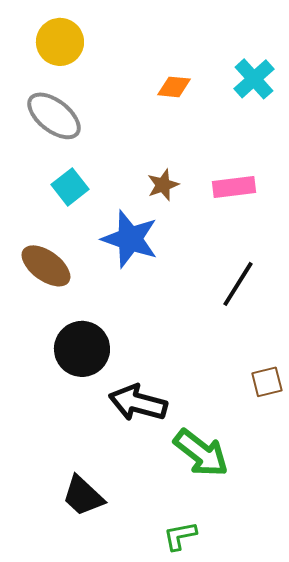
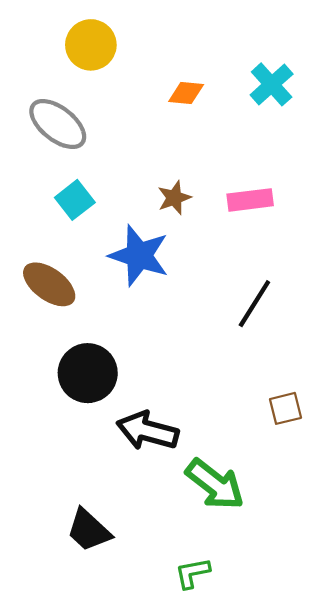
yellow circle: (60, 42) -> (91, 45), moved

